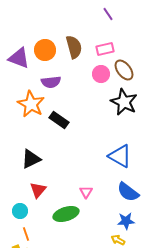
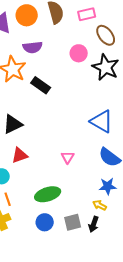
pink circle: (101, 74) -> (79, 53), moved
red triangle: (38, 190) -> (20, 155), turned 30
green ellipse: (66, 214) -> (48, 194), moved

